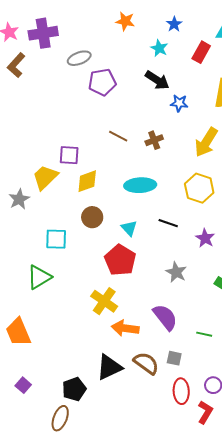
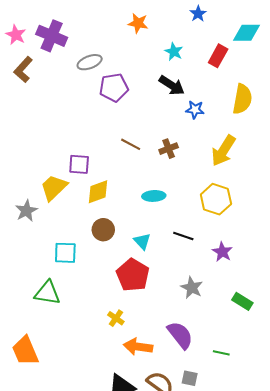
blue star: (174, 24) -> (198, 14), moved
purple cross: (43, 33) -> (52, 36), turned 32
cyan ellipse: (140, 185) -> (154, 196), size x0.7
green triangle: (39, 277) -> (47, 293), turned 40
yellow cross: (104, 301) -> (116, 318), size x0.6

